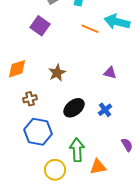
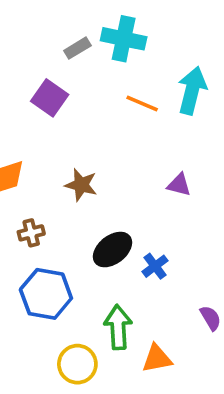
cyan arrow: (117, 22) -> (192, 91), turned 90
brown star: (57, 73) -> (81, 185), turned -30
blue cross: (105, 110) -> (155, 266), moved

